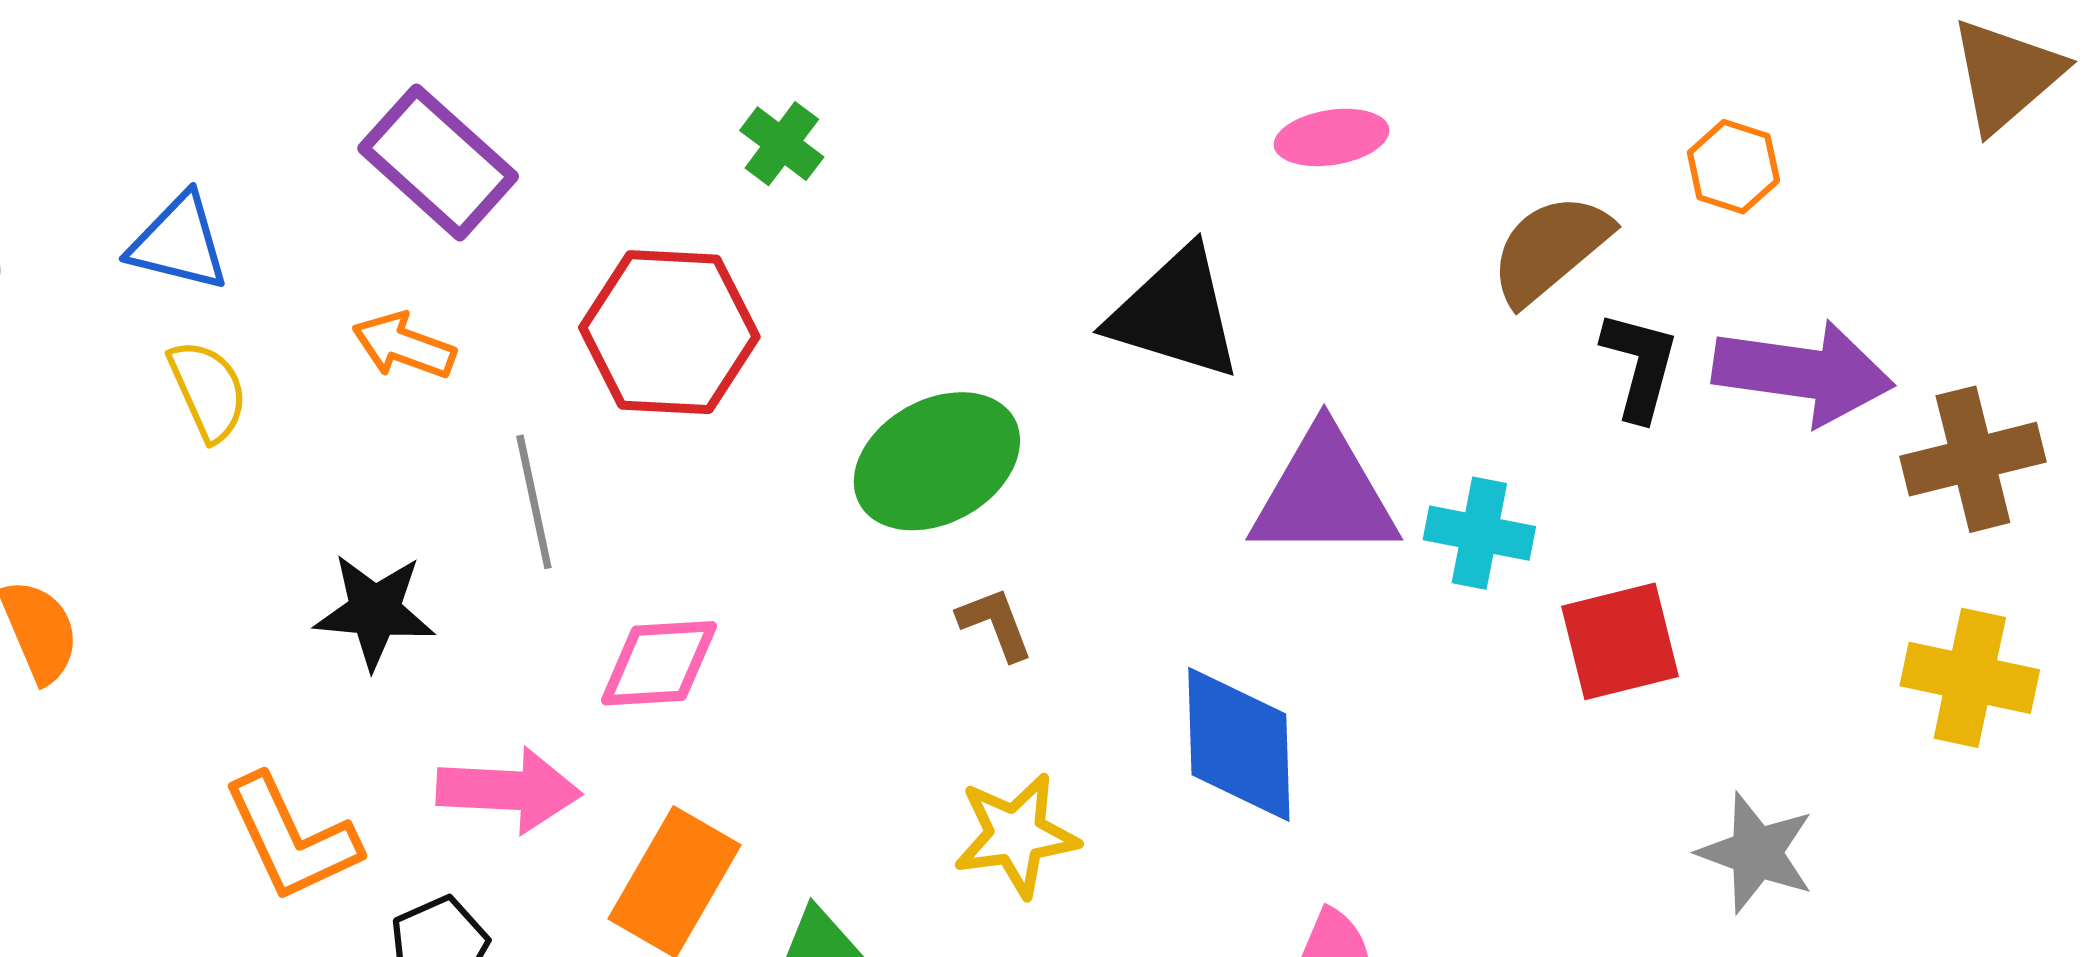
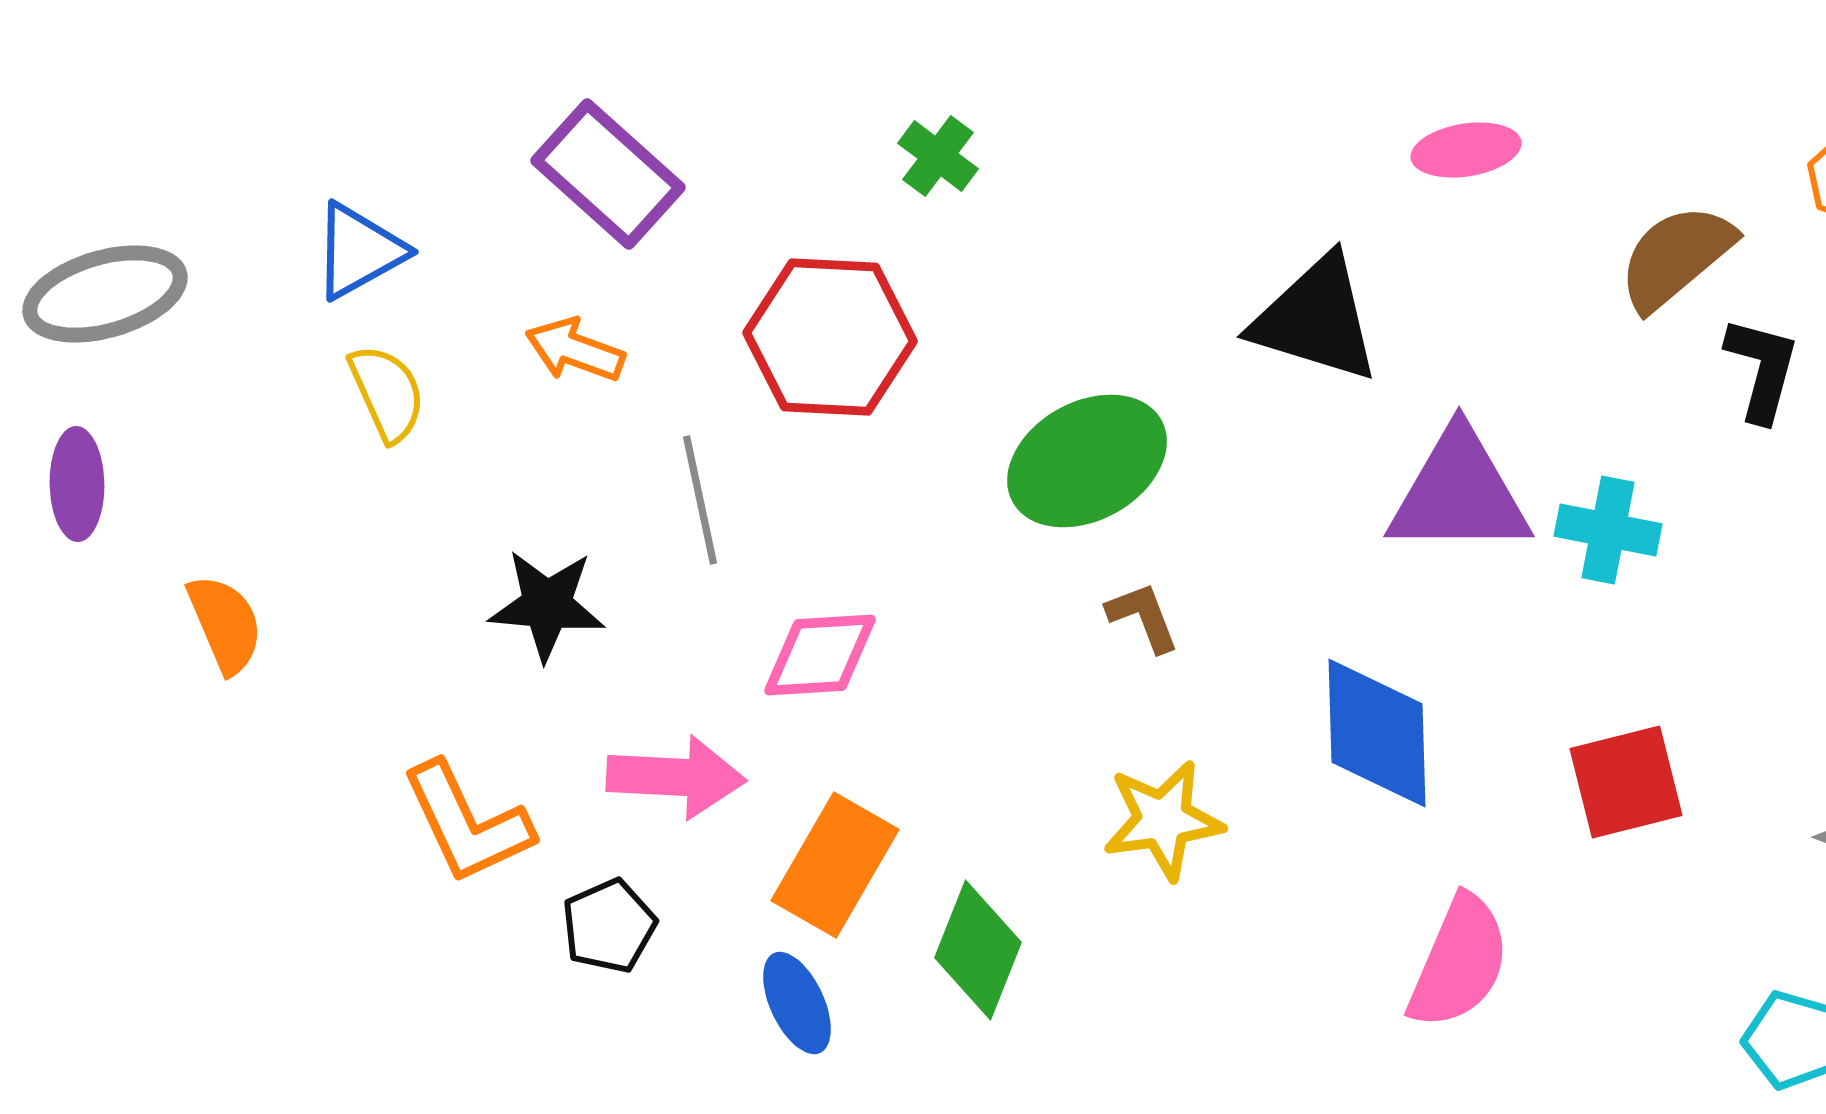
blue triangle: (179, 243) -> (359, 251), turned -43
red square: (1620, 641) -> (1626, 782), moved

